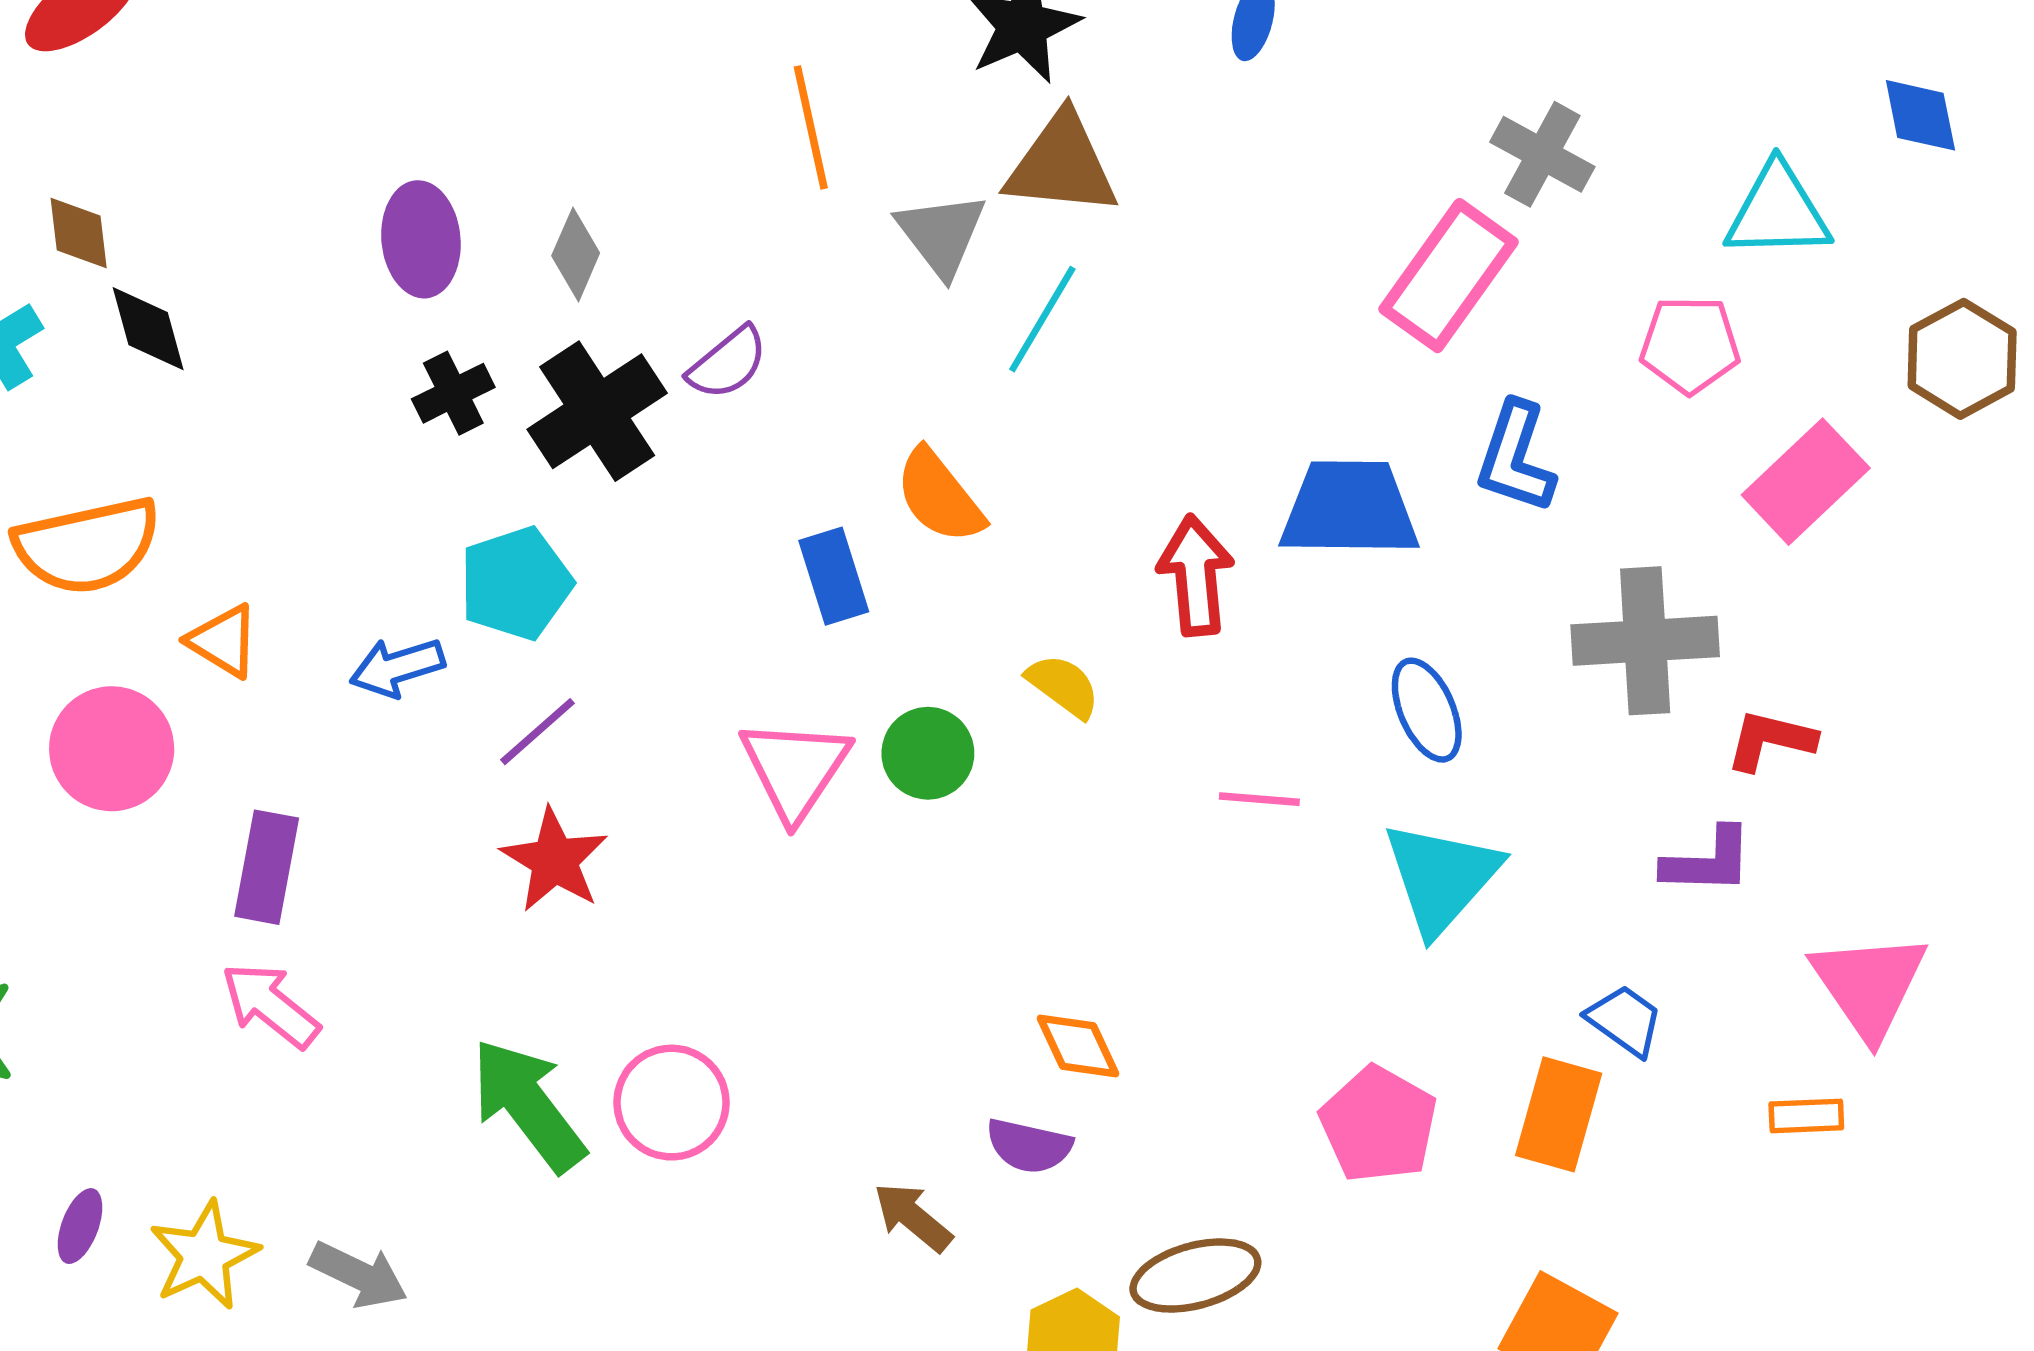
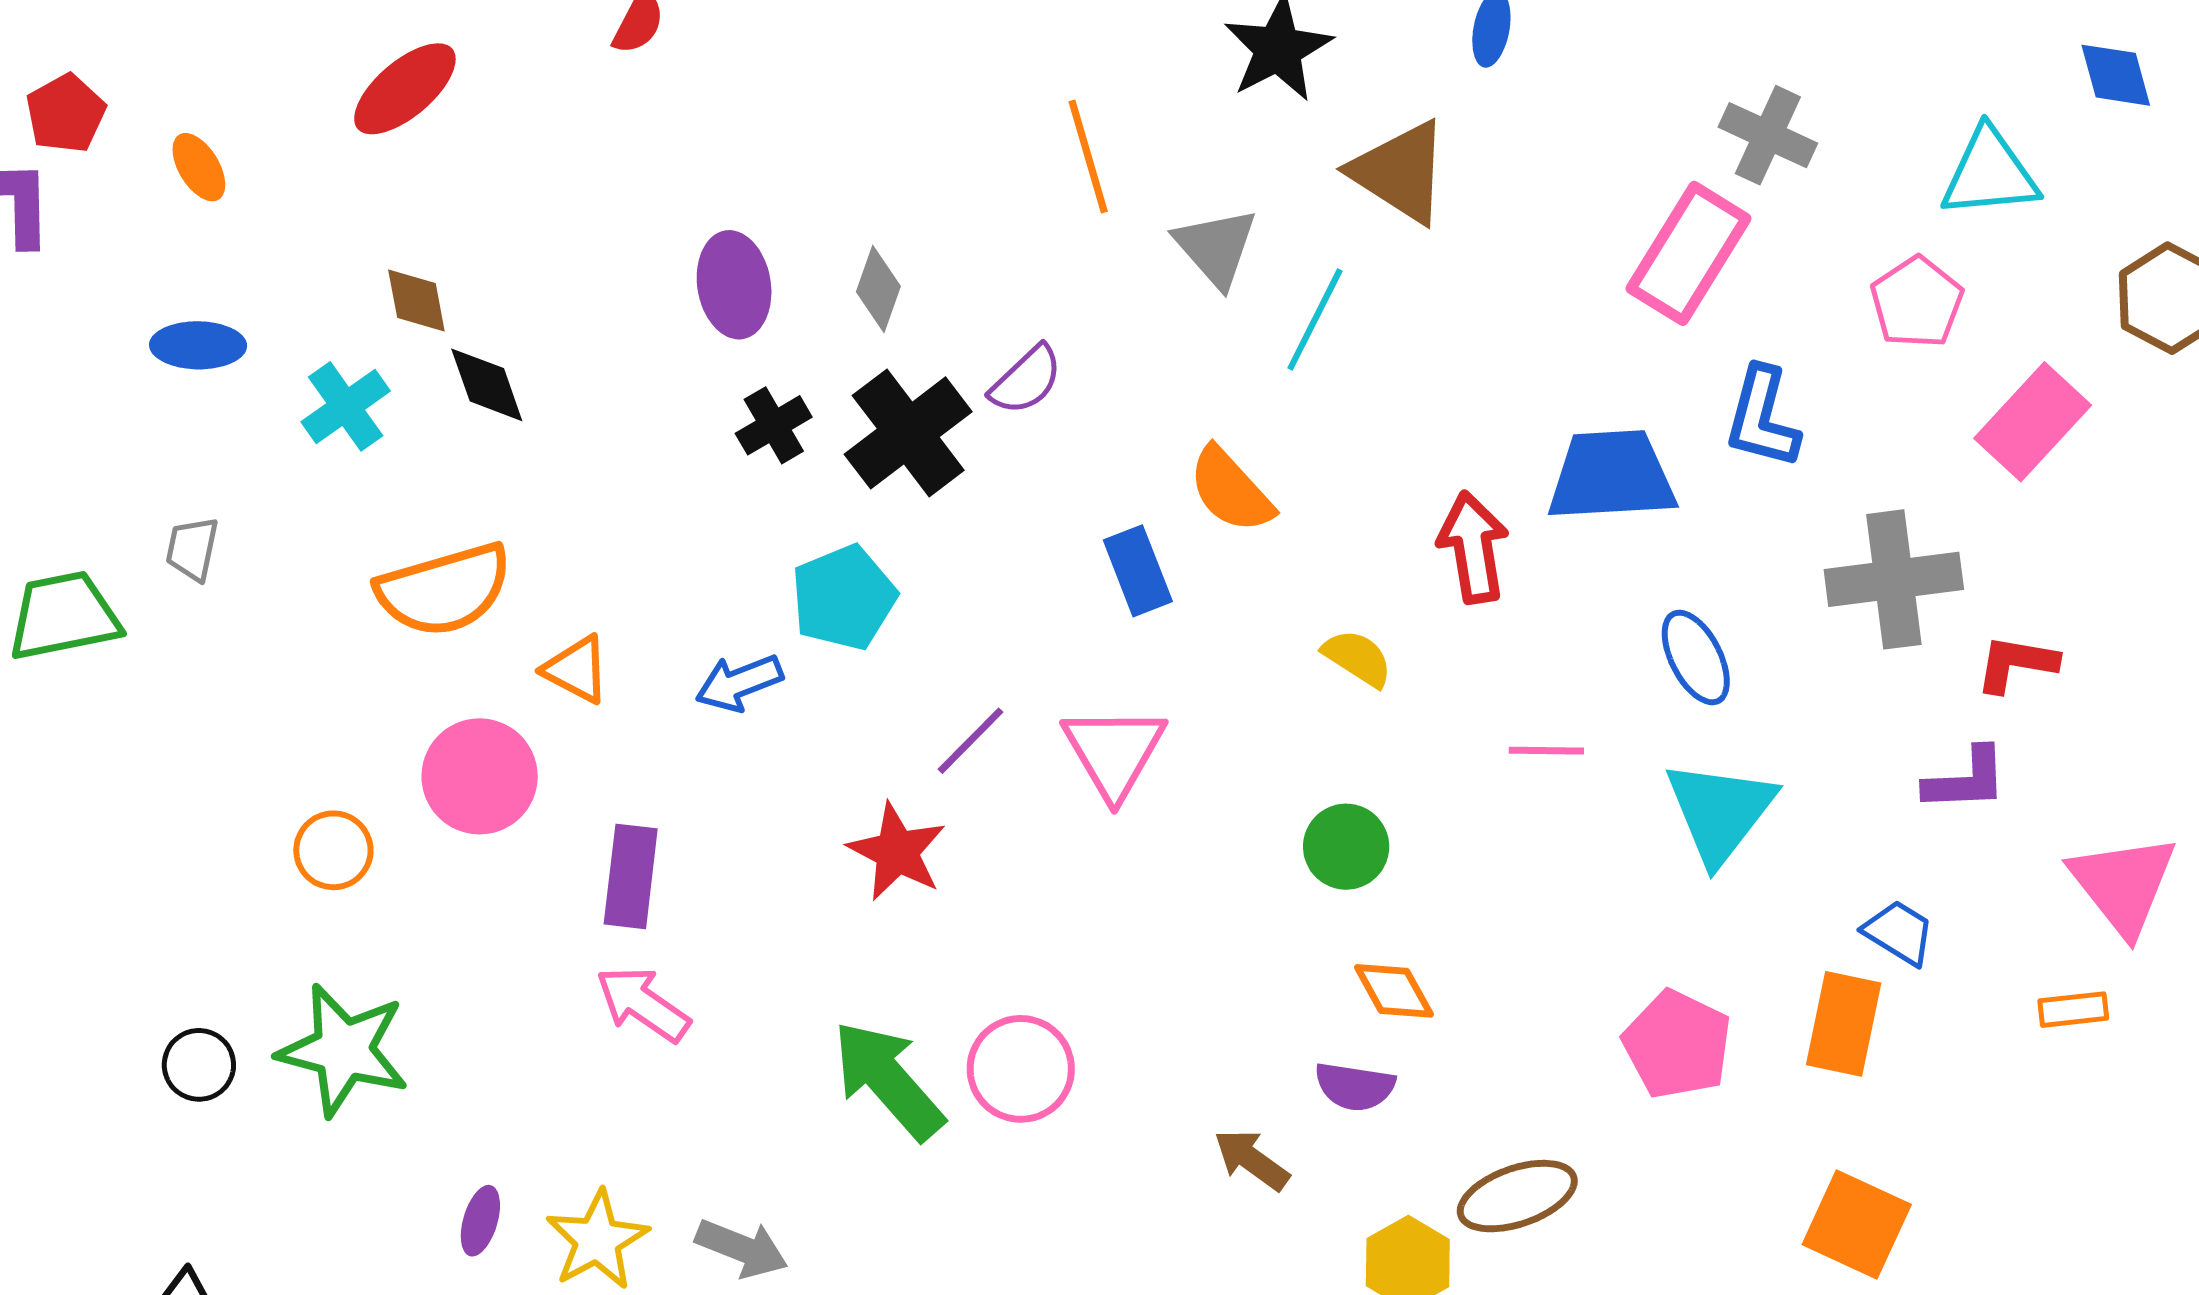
brown triangle: (1062, 165) -> (1400, 172), moved, turned 31
pink pentagon: (1690, 345) -> (1917, 302), turned -30
purple line: (538, 732) -> (971, 741), moved
green circle: (928, 753) -> (1346, 847), moved

